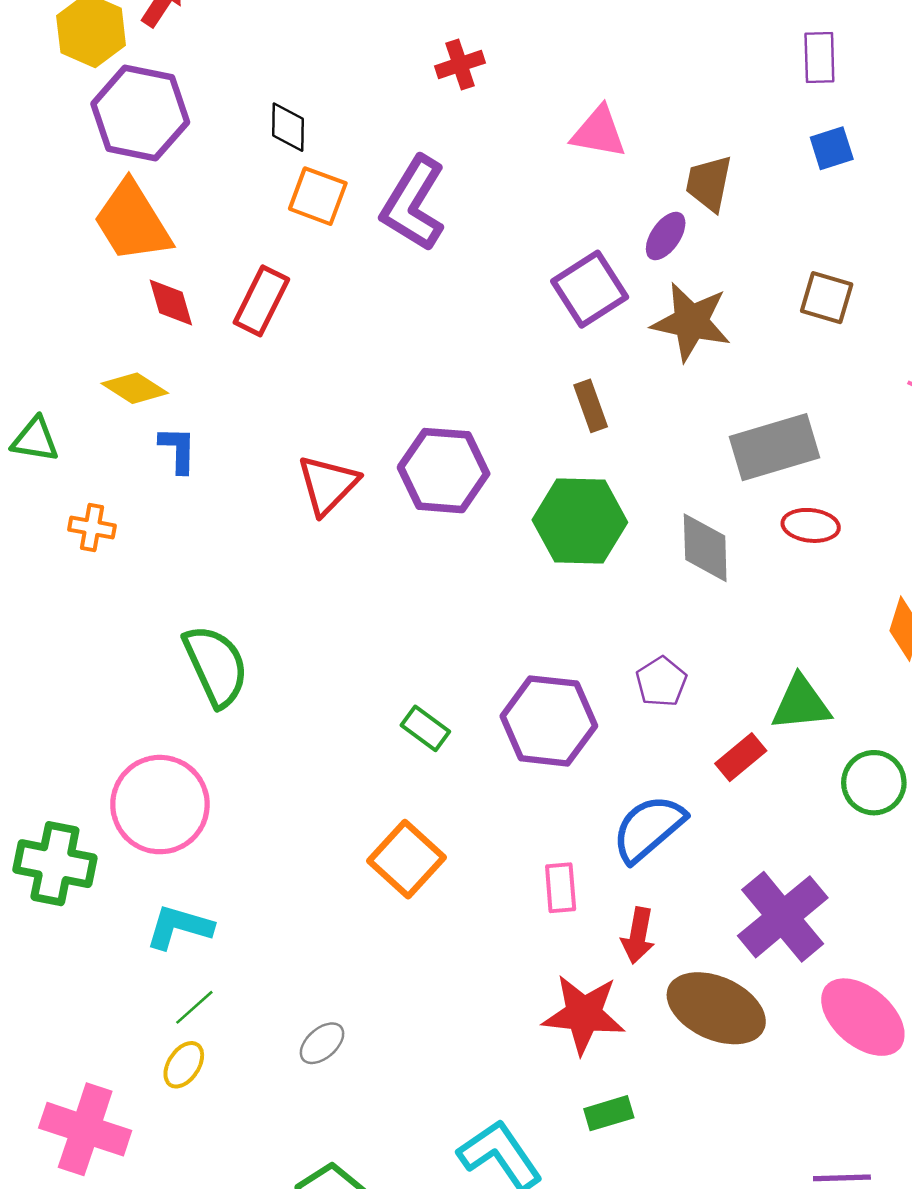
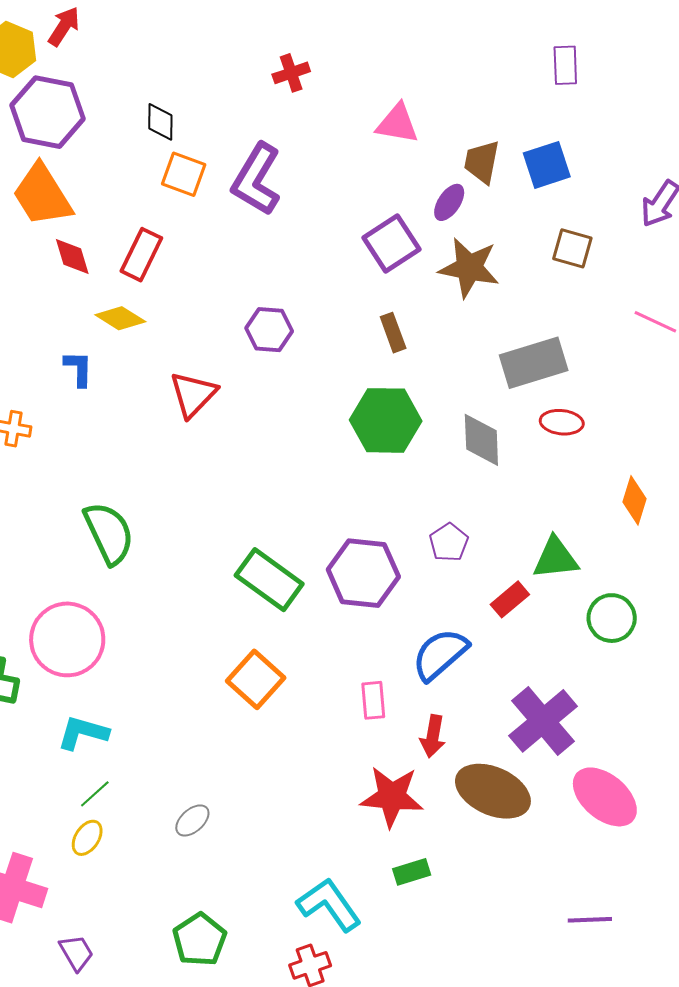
blue square: (832, 148) -> (547, 165), moved, size x1.4
yellow diamond: (135, 388) -> (120, 318), moved
purple hexagon: (444, 471) -> (269, 330), moved, size x0.7
green rectangle: (425, 728) -> (269, 580), size x1.8

